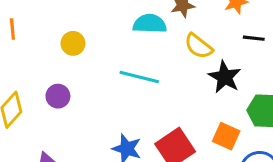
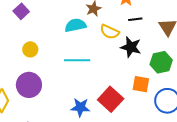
black line: (254, 38) -> (135, 19), moved
purple circle: (58, 96) -> (29, 85), size x1.6

